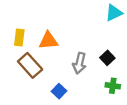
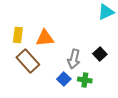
green cross: (113, 86) -> (85, 80), moved
blue square: (59, 91) -> (64, 79), moved

